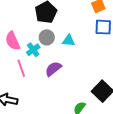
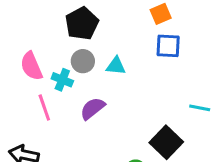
cyan cross: (33, 50) -> (62, 80), turned -32

